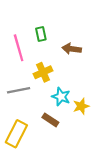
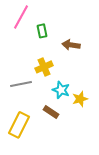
pink line: (19, 48) -> (21, 17), moved, turned 45

